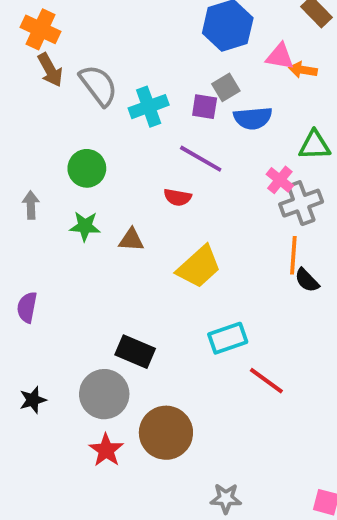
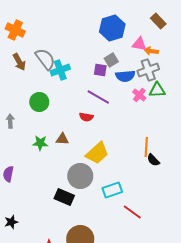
brown arrow: (50, 70) -> (19, 62), moved
cyan cross: (149, 107) -> (60, 70), moved
pink cross: (280, 180) -> (139, 95), moved
gray cross: (301, 203) -> (148, 70), moved
green star: (85, 226) -> (40, 143), moved
gray circle: (104, 394) -> (80, 176), moved

